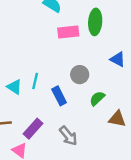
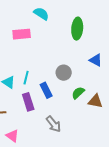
pink rectangle: (68, 32) -> (22, 34), moved
brown triangle: (117, 119) -> (95, 101), moved
purple rectangle: (33, 129) -> (28, 102), moved, turned -60

